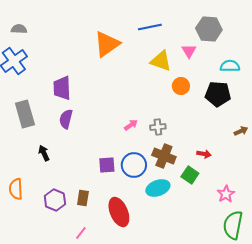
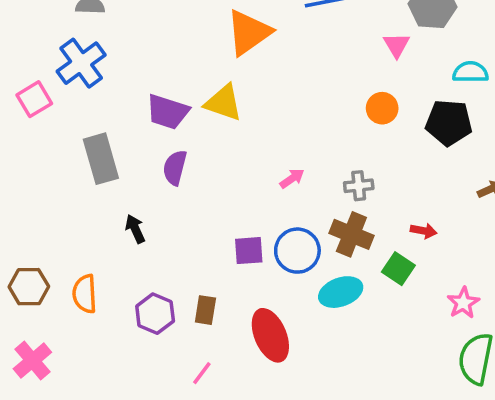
yellow triangle: (161, 61) -> (223, 103), moved
purple trapezoid: (62, 88) -> (168, 112), turned -70
gray cross: (158, 127) -> (359, 186), moved

